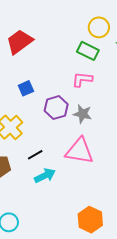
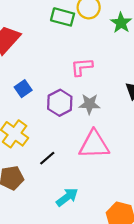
green rectangle: (88, 51) -> (63, 17), moved
cyan arrow: (45, 176) -> (67, 197), moved

